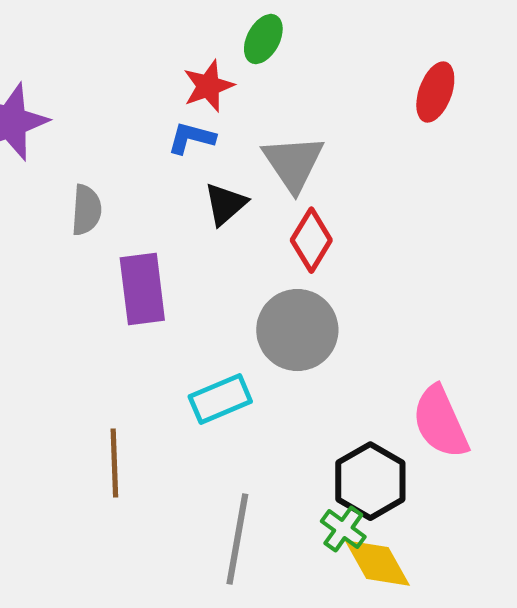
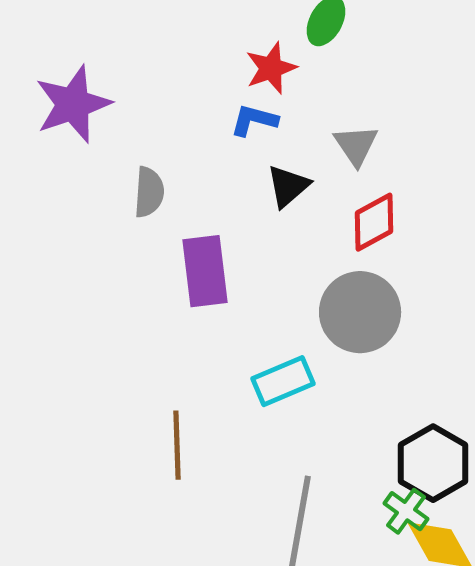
gray triangle: (293, 163) -> (356, 145), size x0.7
red diamond: (311, 240) -> (374, 222), turned 30

